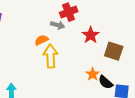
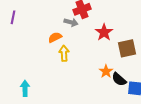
brown square: (114, 51) -> (127, 48), turned -30
yellow arrow: (50, 56) -> (64, 53), size x0.7

